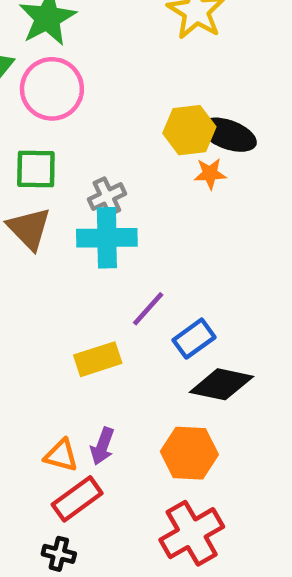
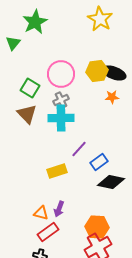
pink circle: (52, 89) -> (61, 74), moved
green square: (36, 169) -> (30, 88), turned 30
orange star: (210, 174) -> (112, 97), moved
orange hexagon: (189, 453) -> (97, 227), moved

